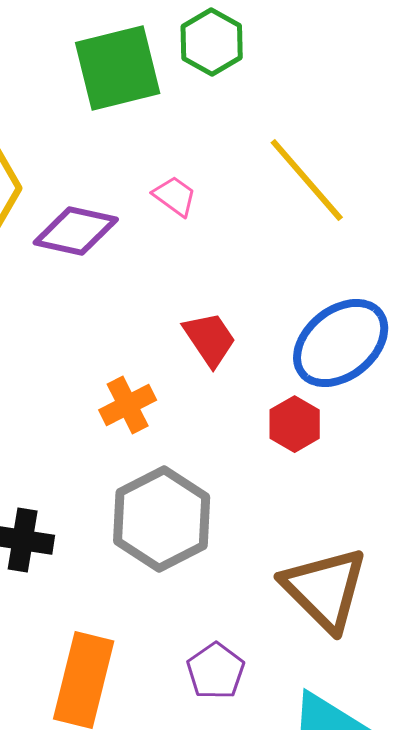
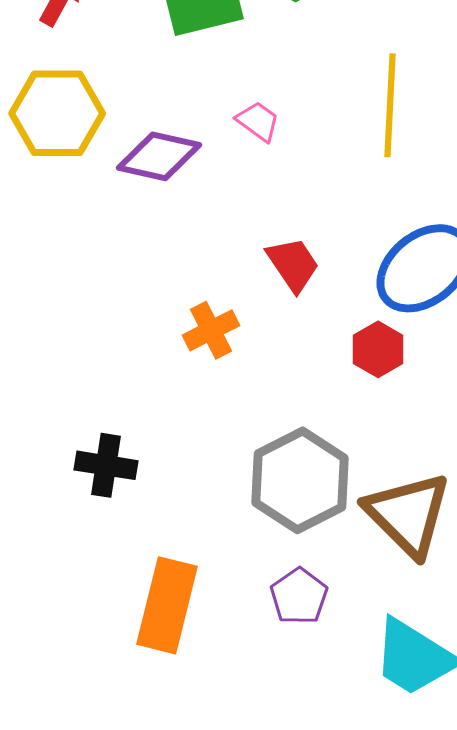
yellow line: (307, 180) -> (390, 105), turned 44
gray hexagon: (162, 519) -> (300, 480), moved

